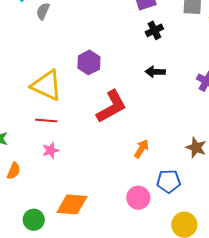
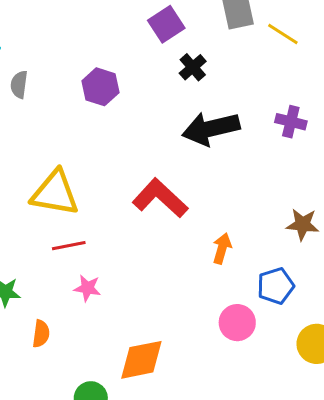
purple hexagon: (89, 62) -> (100, 87), moved
black arrow: (155, 72) -> (211, 129), size x1.8
red L-shape: (112, 107) -> (160, 198), turned -93
pink star: (51, 150) -> (87, 288), turned -30

